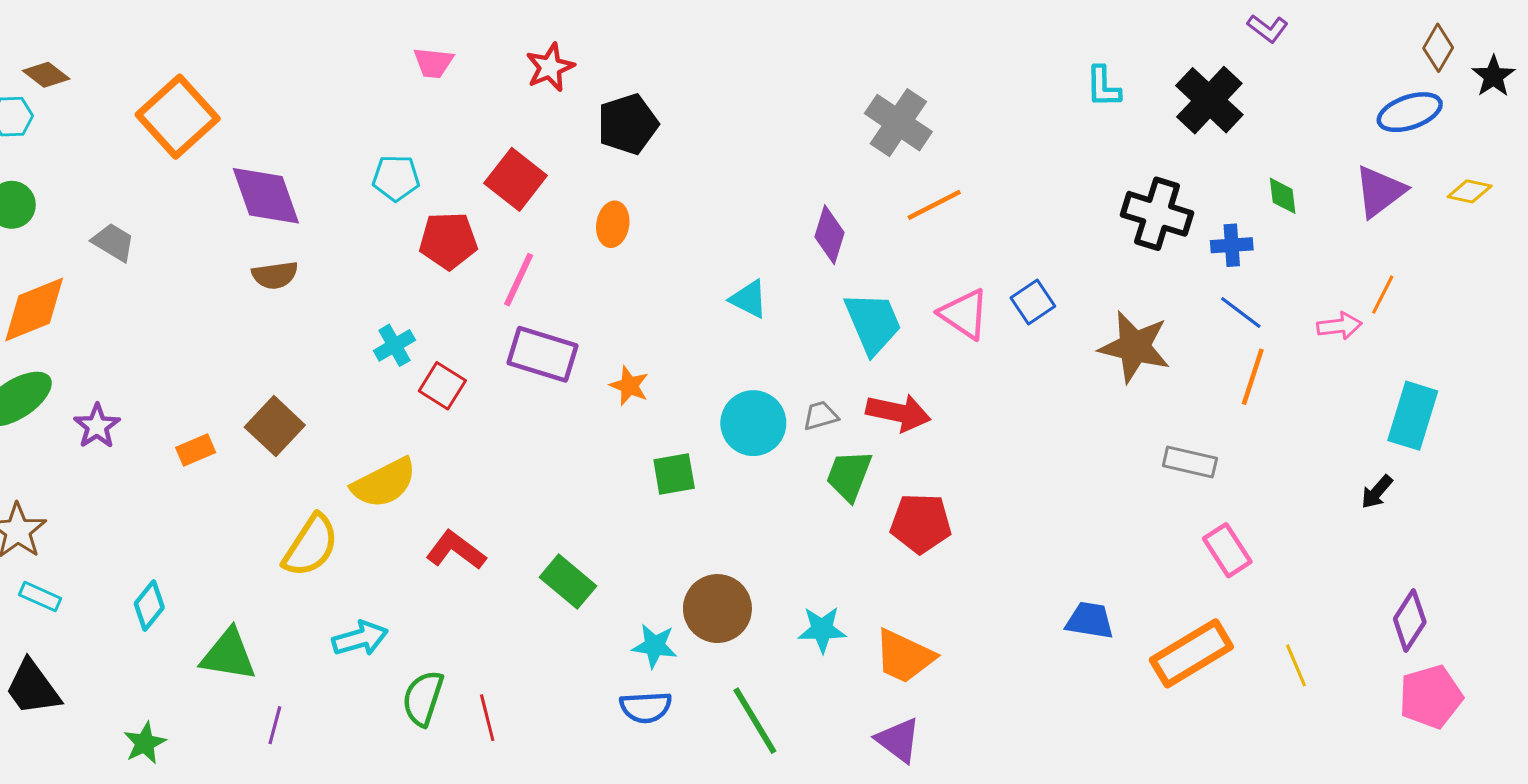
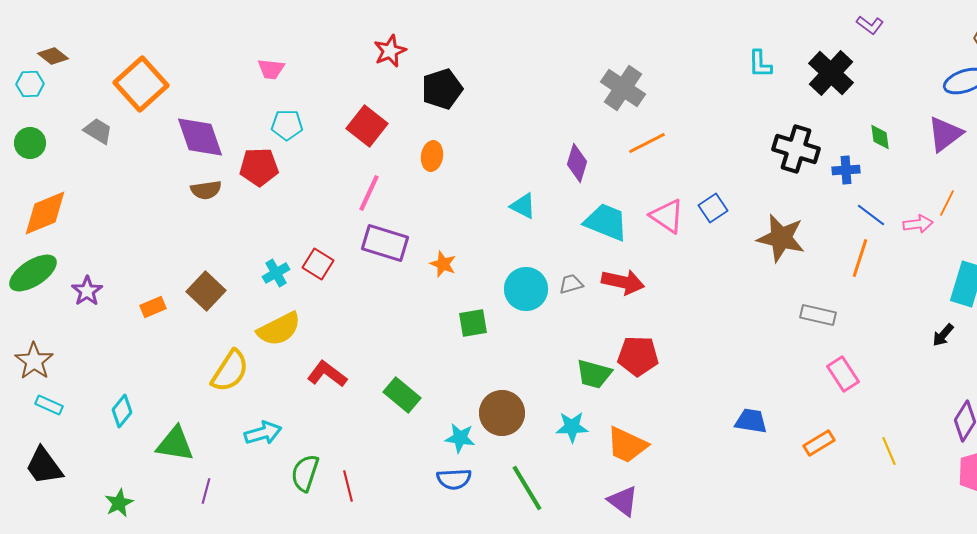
pink trapezoid: (433, 63) -> (271, 69), moved
red pentagon: (448, 241) -> (259, 167), moved
gray trapezoid: (113, 242) -> (98, 131), moved
blue line: (1241, 312) -> (871, 215), moved
cyan trapezoid: (873, 323) -> (606, 222), turned -45
cyan cross: (394, 345) -> (276, 273), moved
green trapezoid: (849, 475) -> (594, 374), moved, turned -96
orange rectangle: (1191, 653) -> (819, 443), size x0.6

